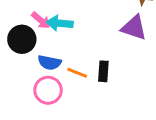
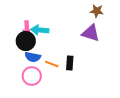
pink arrow: (41, 20) -> (27, 28), turned 48
black circle: (22, 39) -> (26, 41), moved

